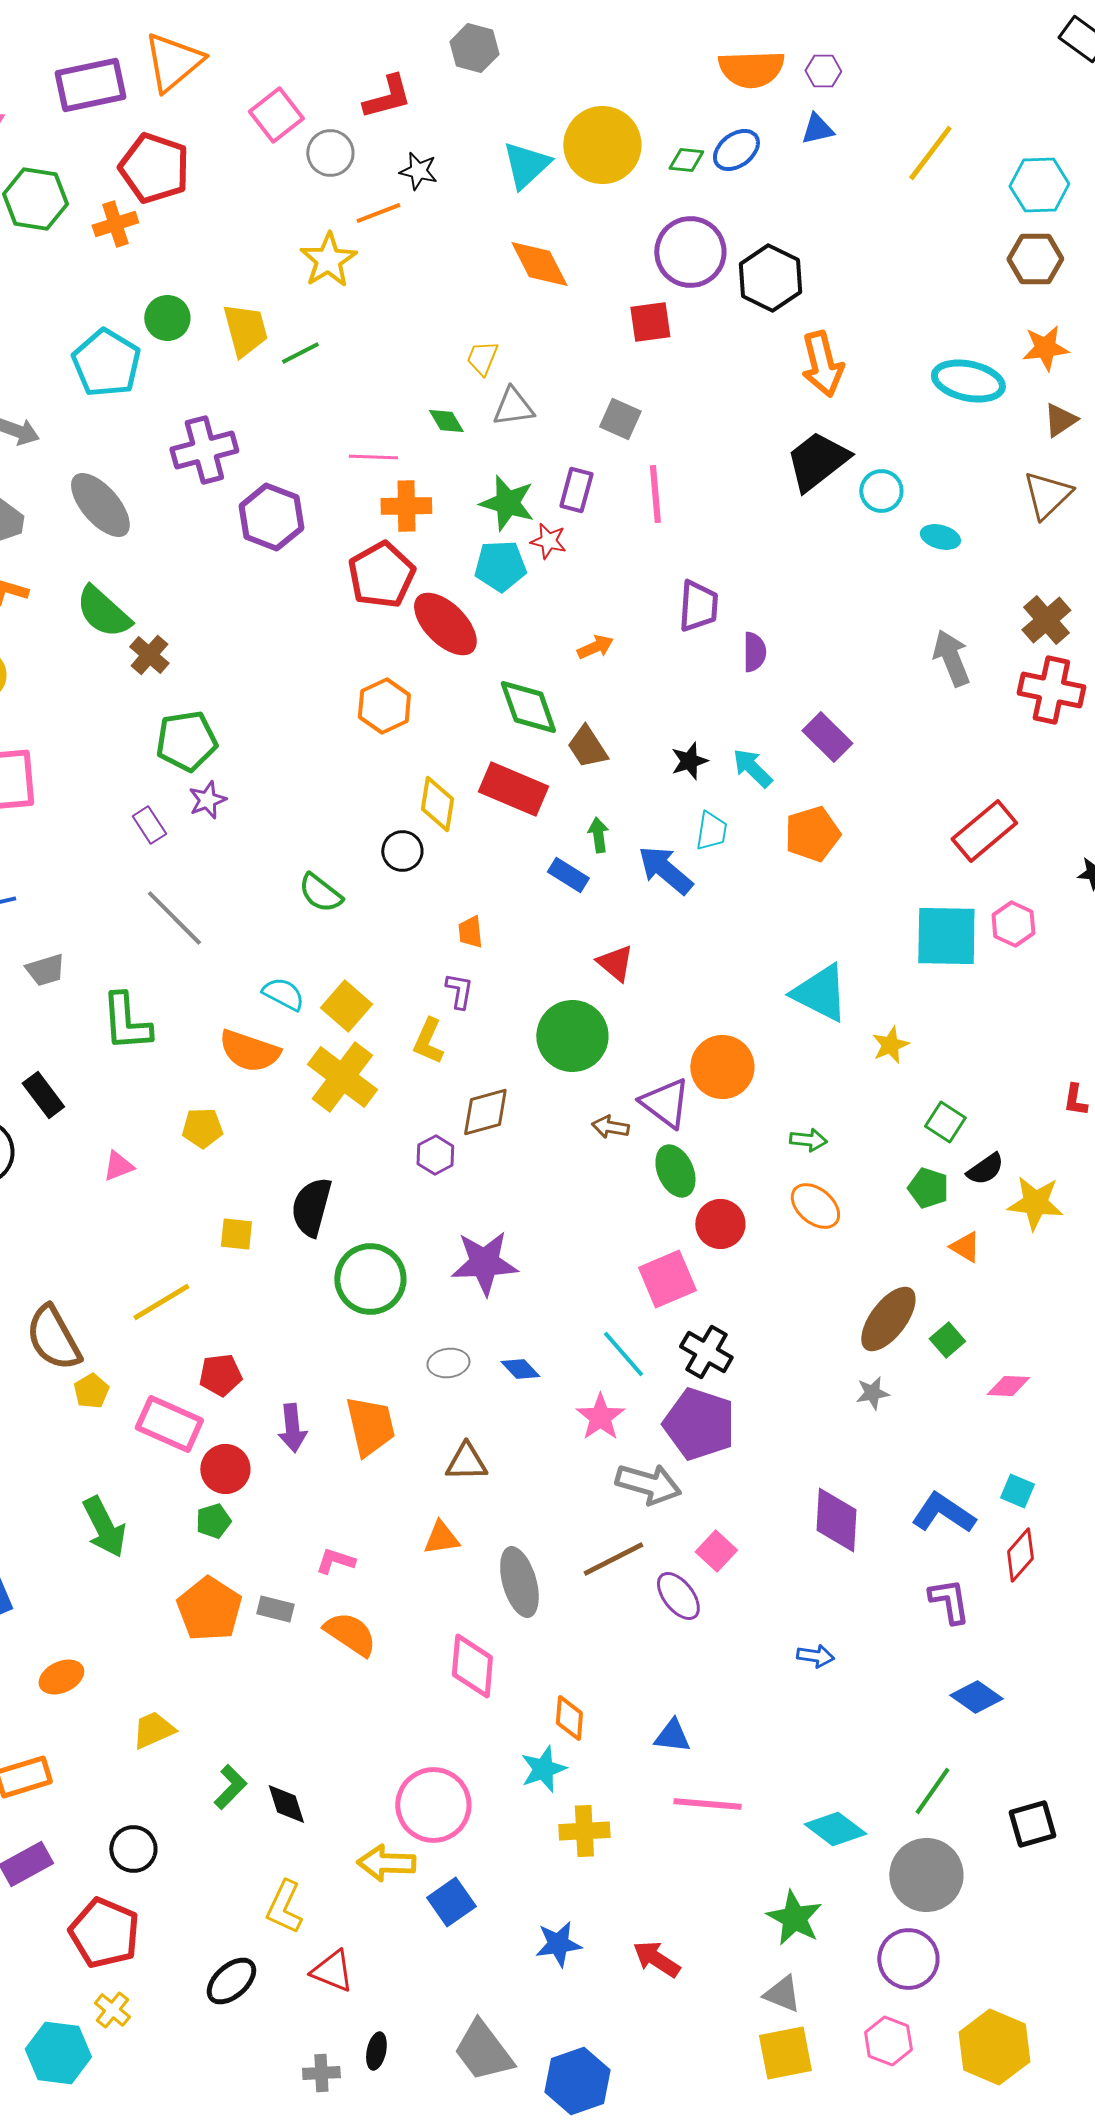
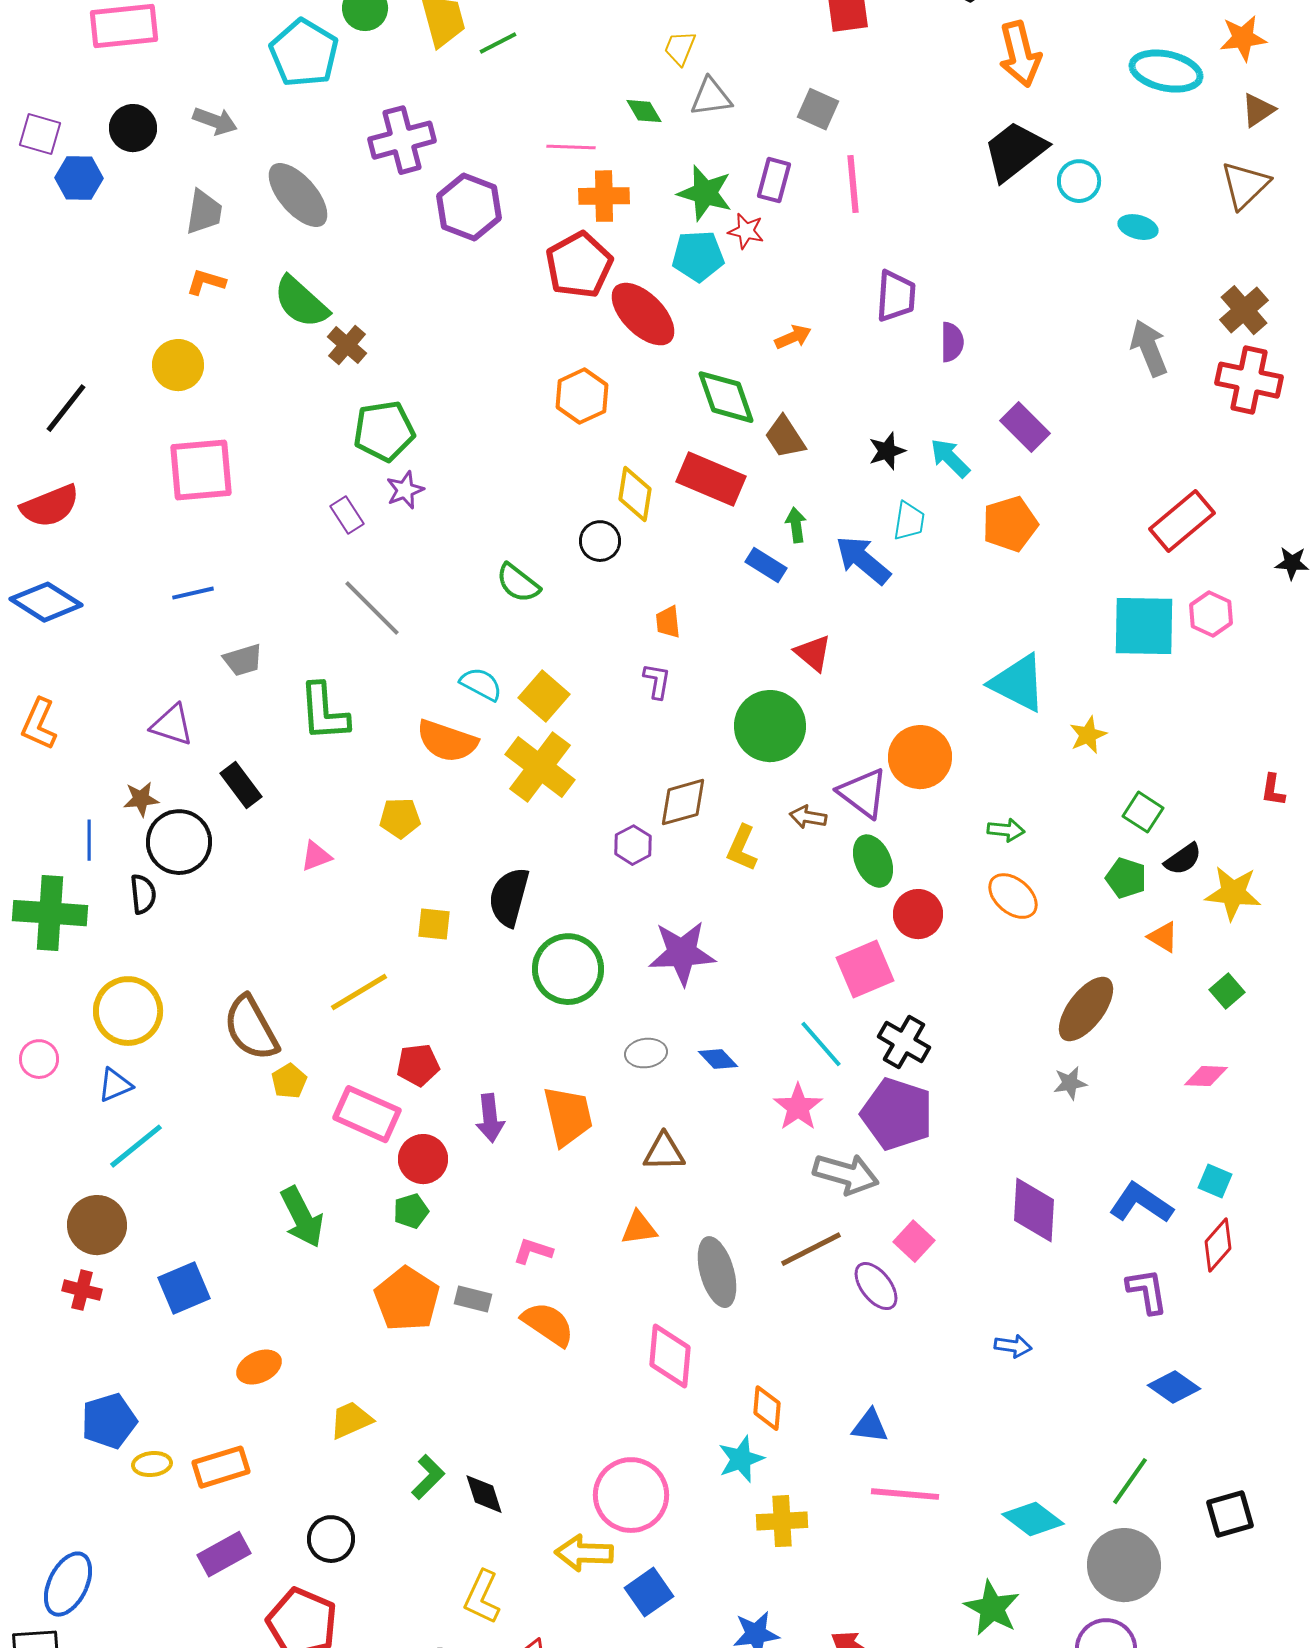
yellow L-shape: (428, 1041) -> (742, 848), moved
green square: (947, 1340) -> (1227, 991), moved

